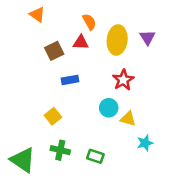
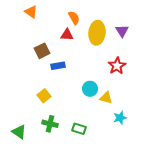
brown square: (54, 51) -> (42, 51), moved
red star: (123, 80) -> (117, 66), moved
green triangle: (23, 160) -> (19, 132), size x0.7

